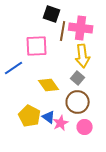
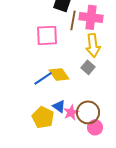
blue line: (14, 68) -> (43, 78), moved
brown circle: (78, 102) -> (88, 112), moved
yellow pentagon: (30, 116) -> (43, 117), moved
pink circle: (85, 127) -> (95, 127), moved

